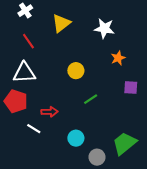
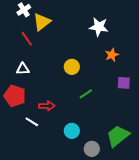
yellow triangle: (61, 23) -> (42, 22), moved
white triangle: (24, 73) -> (23, 69), size x0.6

